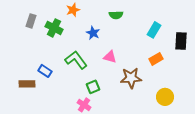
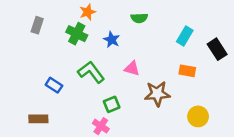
green cross: (54, 28) -> (77, 34), moved
black rectangle: (181, 41) -> (217, 49), turned -36
orange rectangle: (156, 59) -> (187, 71), turned 40
brown rectangle: (27, 84) -> (38, 119), moved

